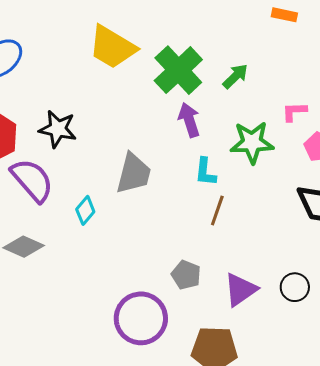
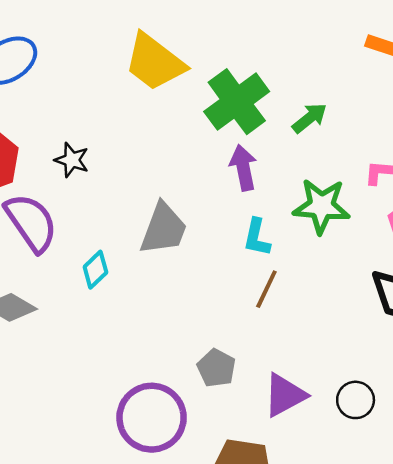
black star: (58, 129) -> (72, 160), size x0.7

